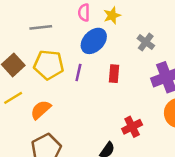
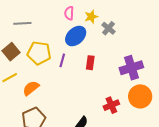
gray line: (41, 27) -> (22, 23), moved
gray cross: (146, 42) -> (108, 28), moved
red cross: (132, 127) -> (111, 105), moved

